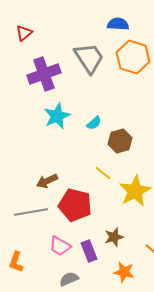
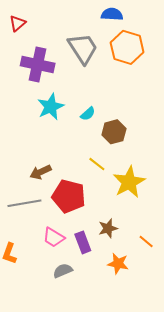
purple cross: (44, 74) -> (38, 64), turned 32

